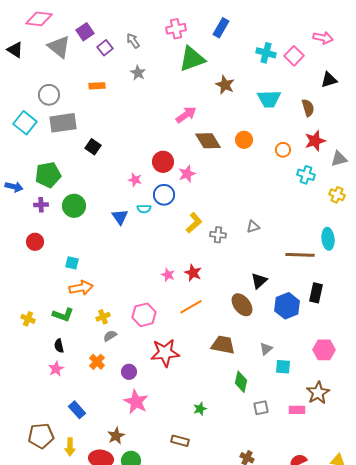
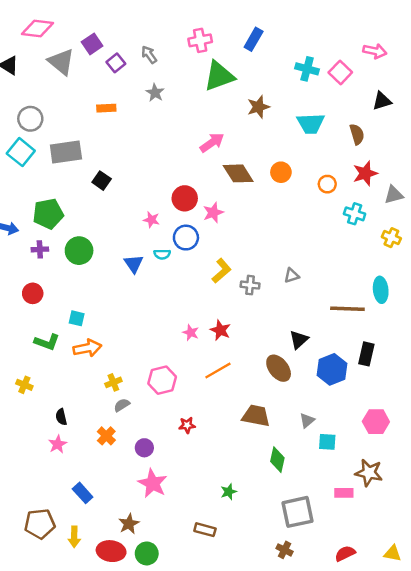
brown star: (225, 85) -> (258, 107), turned 30
gray circle: (49, 95) -> (30, 119), moved
green L-shape: (63, 315) -> (47, 342), moved
red star: (165, 353) -> (187, 425), size x0.5
brown star: (318, 393) -> (369, 473), turned -30
gray square: (261, 408) -> (298, 512), moved, size x1.8

